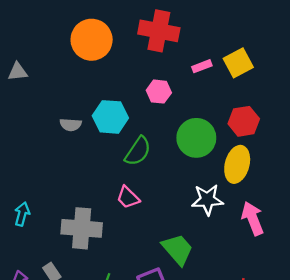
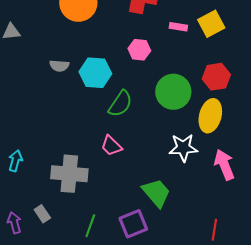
pink rectangle: (202, 66) -> (178, 27), turned 30
gray semicircle: (71, 125) -> (59, 66), moved

